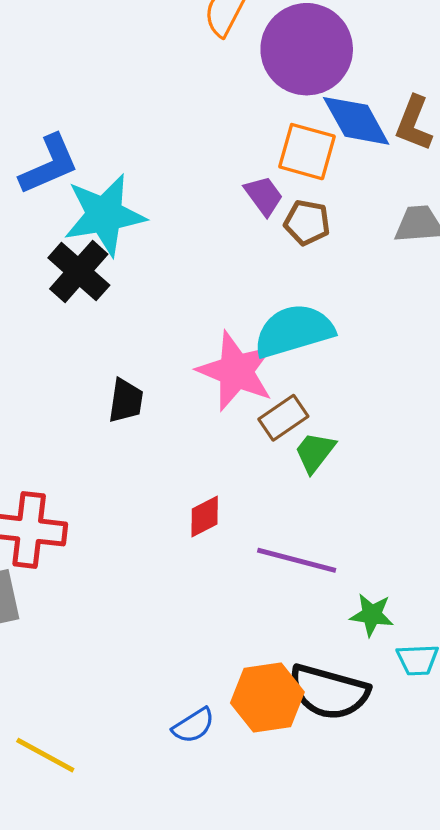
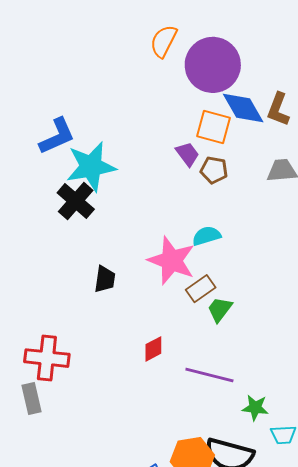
cyan semicircle: (294, 331) -> (206, 236), size x0.6

